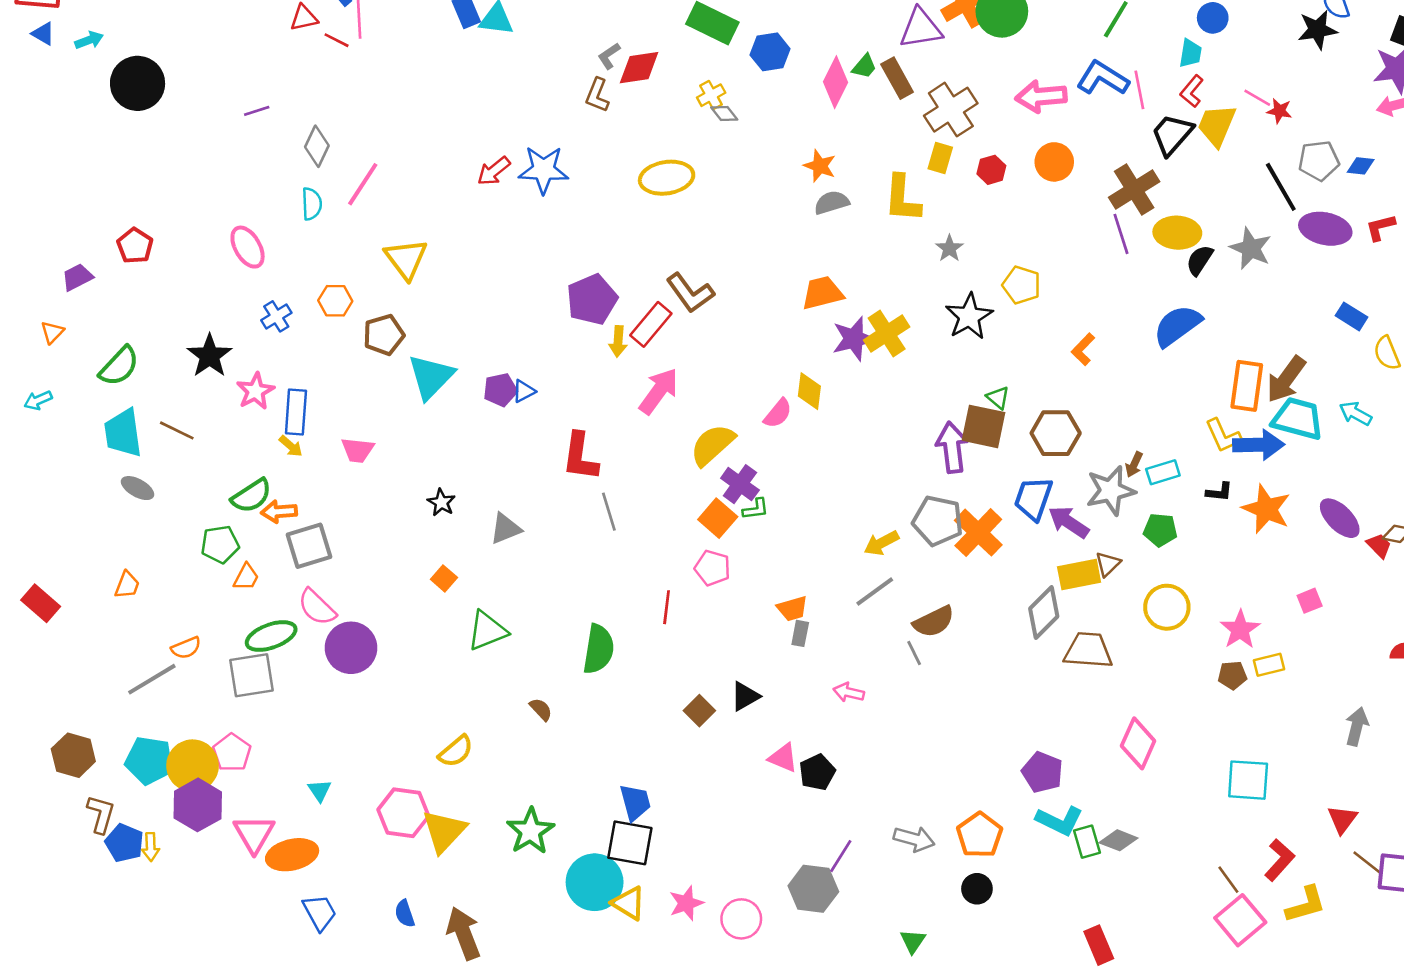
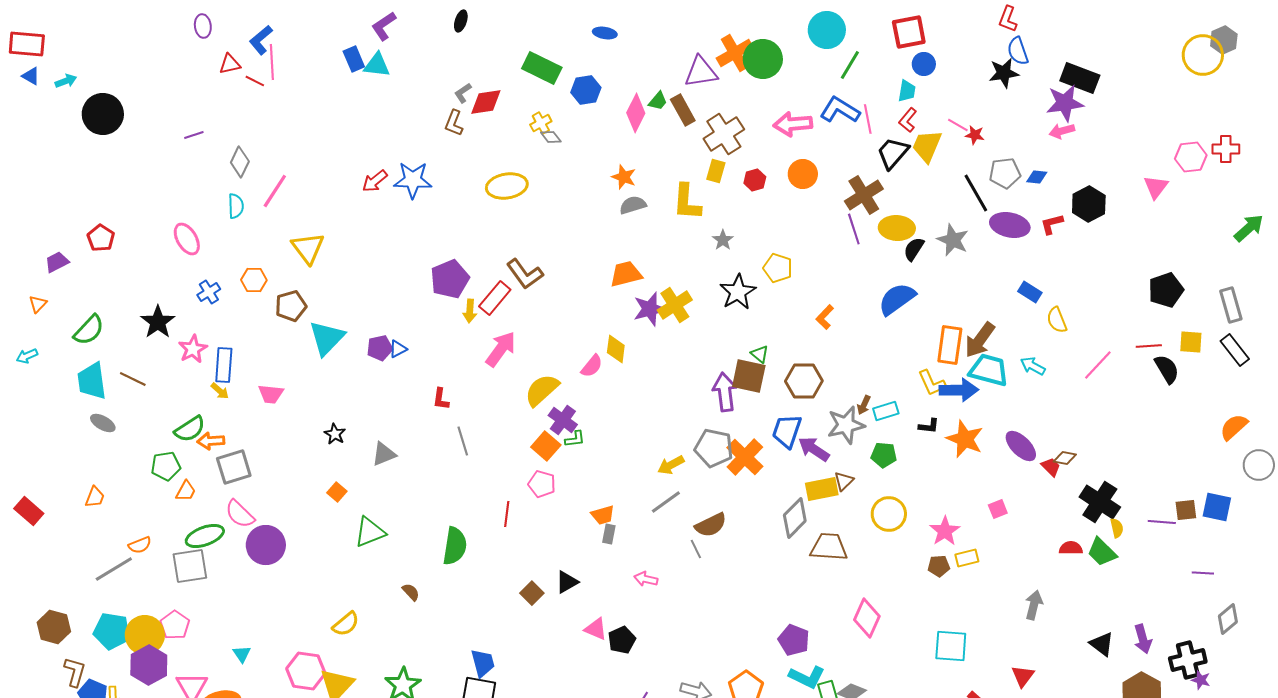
red L-shape: (580, 457) -> (441, 399), size x0.6

